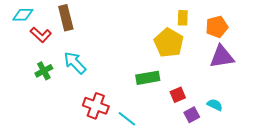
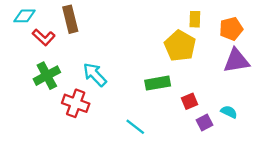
cyan arrow: (75, 63) -> (95, 75), moved
green cross: (44, 71) -> (47, 76), size x1.4
red cross: (96, 106) -> (76, 103), moved

